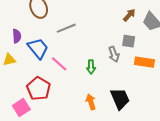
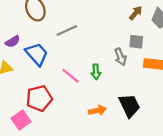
purple semicircle: (17, 36) -> (13, 42), turned 64
pink line: (59, 64) -> (70, 76), moved
red pentagon: (39, 89) -> (39, 98), turned 30
orange arrow: (91, 102) -> (97, 110), turned 98

